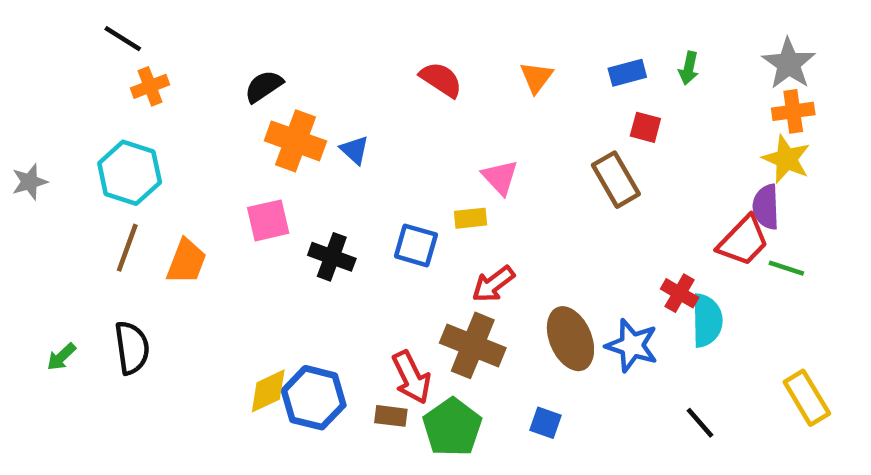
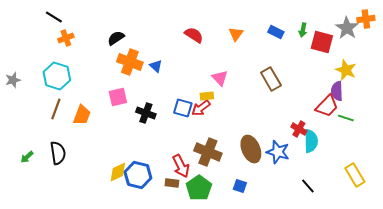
blue rectangle: (627, 73) -> (276, 32), turned 42
orange cross: (793, 111) -> (366, 19), moved
red square: (645, 127) -> (322, 42), moved, size x1.6
red arrow: (493, 284) -> (201, 108), moved

